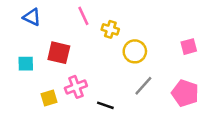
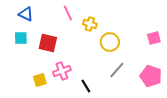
cyan square: (26, 64) -> (21, 38), moved
black line: (105, 105) -> (86, 86), turned 40

